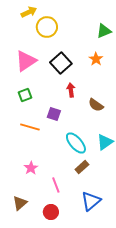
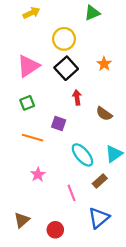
yellow circle: (47, 27) -> (64, 39), moved
green triangle: (104, 31) -> (92, 13), moved
brown rectangle: (82, 167) -> (100, 181), moved
pink star: (31, 168) -> (38, 174), moved
pink line: (56, 185) -> (72, 193), moved

